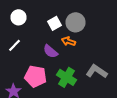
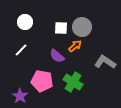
white square: (54, 23) -> (61, 28), turned 32
orange arrow: (68, 41) -> (75, 46), turned 120
gray L-shape: (96, 71) -> (105, 62), moved

